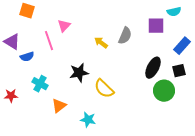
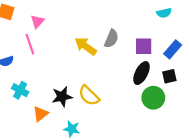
pink triangle: (64, 26) -> (37, 21), moved
purple square: (156, 26) -> (144, 46), moved
yellow arrow: (101, 43) -> (86, 46), size x1.5
black star: (79, 73) -> (62, 97), moved

